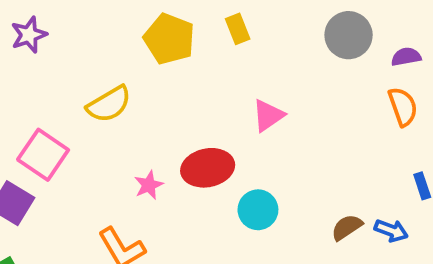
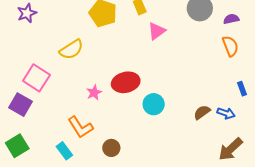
pink triangle: (268, 115) -> (157, 31), moved

